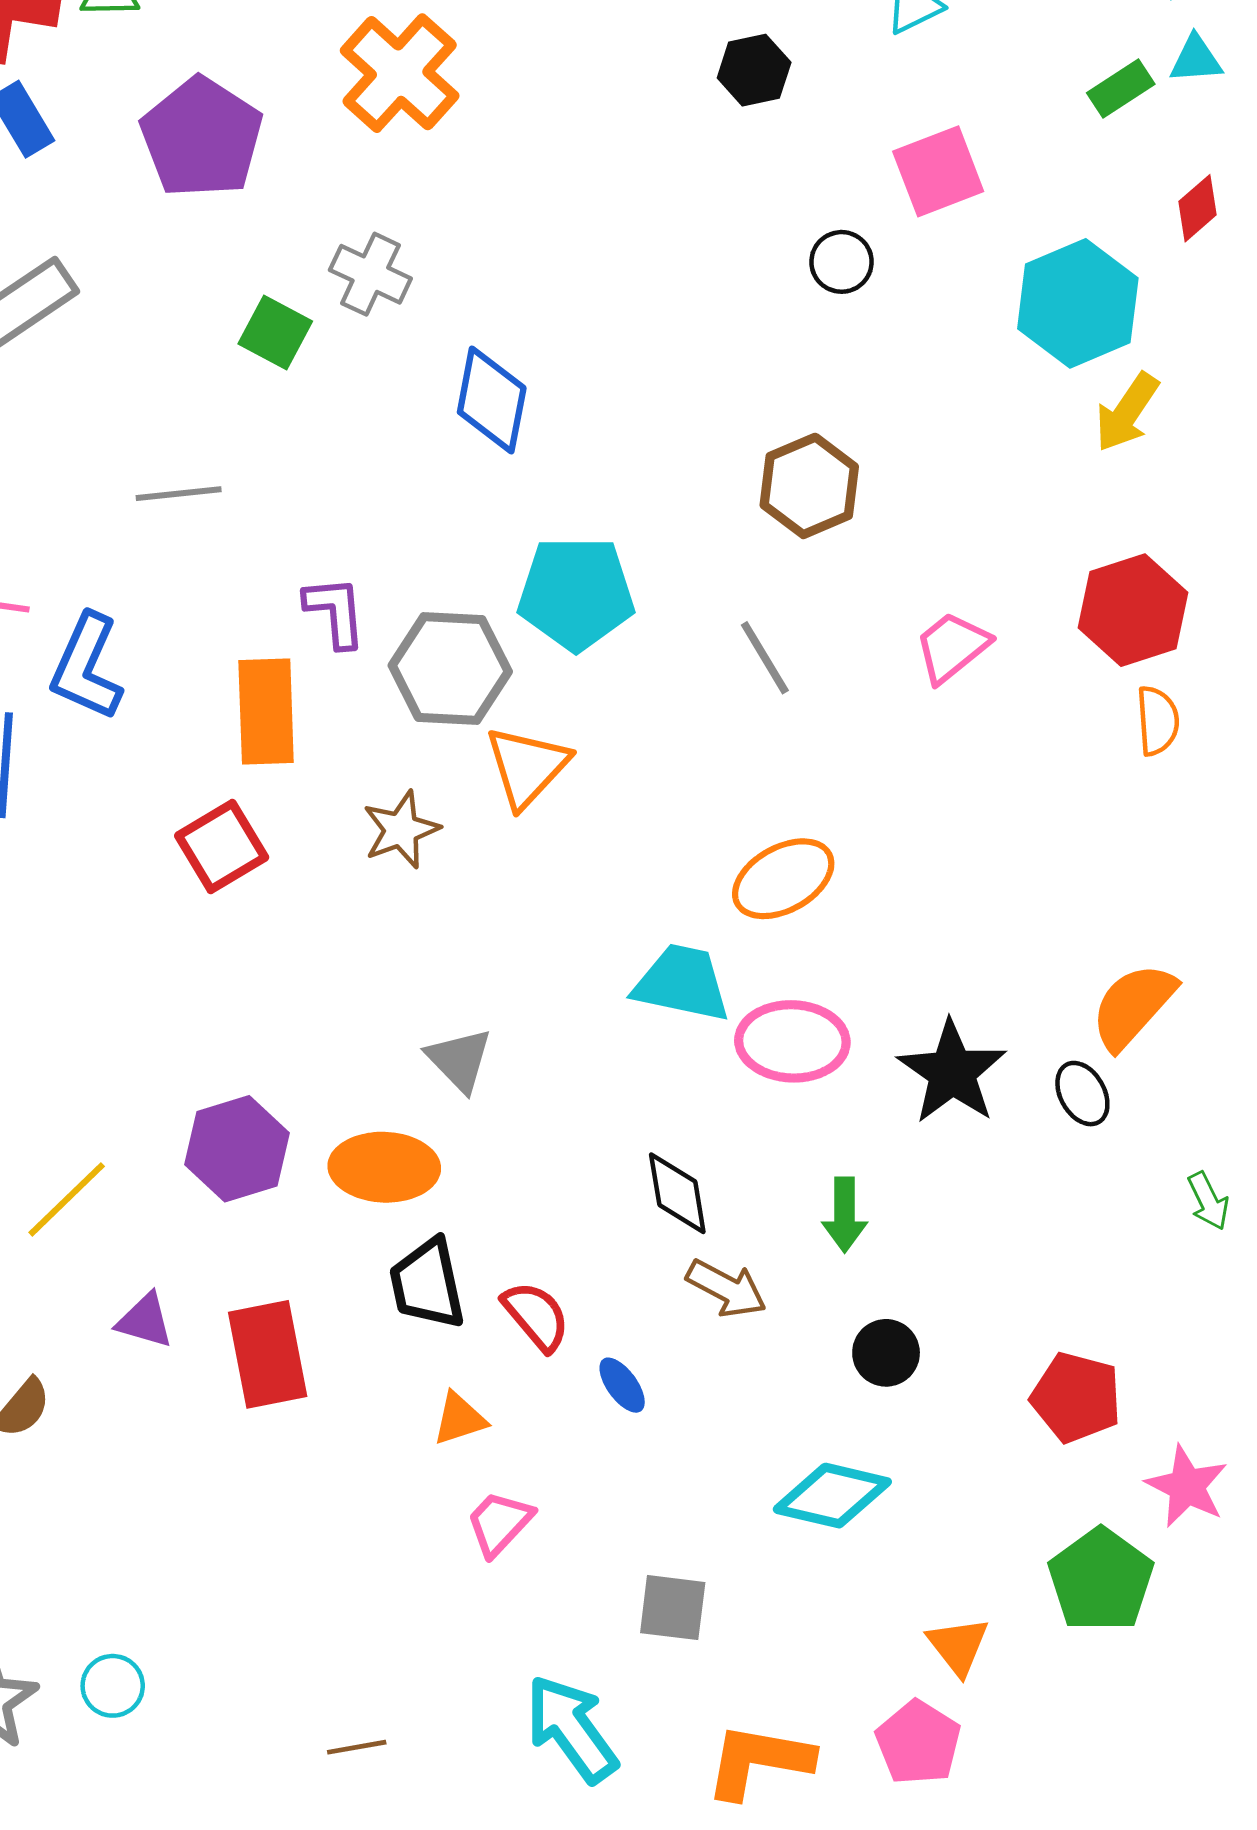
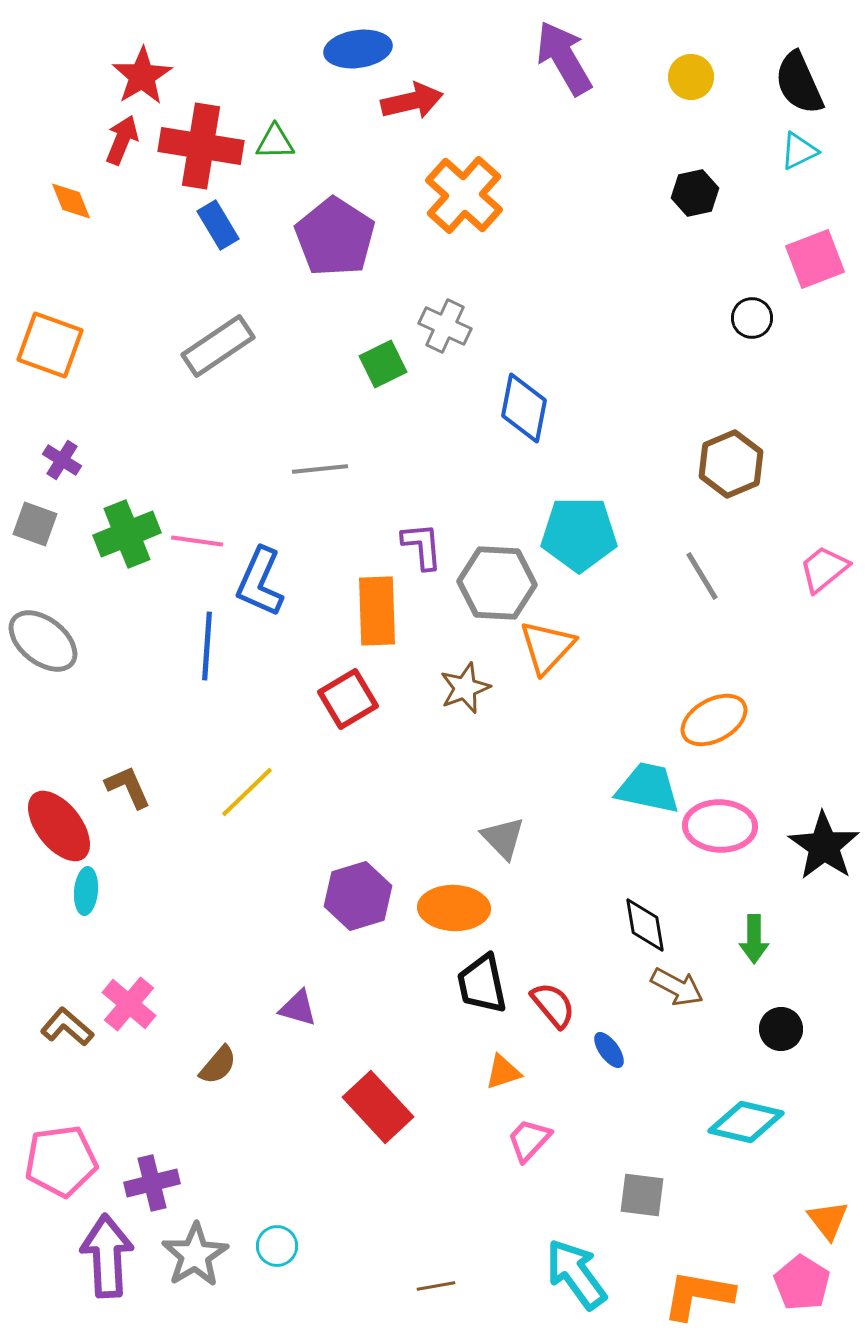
green square: (275, 332) -> (383, 364), turned 36
yellow line: (67, 1199) -> (247, 792), moved
red rectangle: (268, 1354) -> (378, 1107), moved, turned -32

